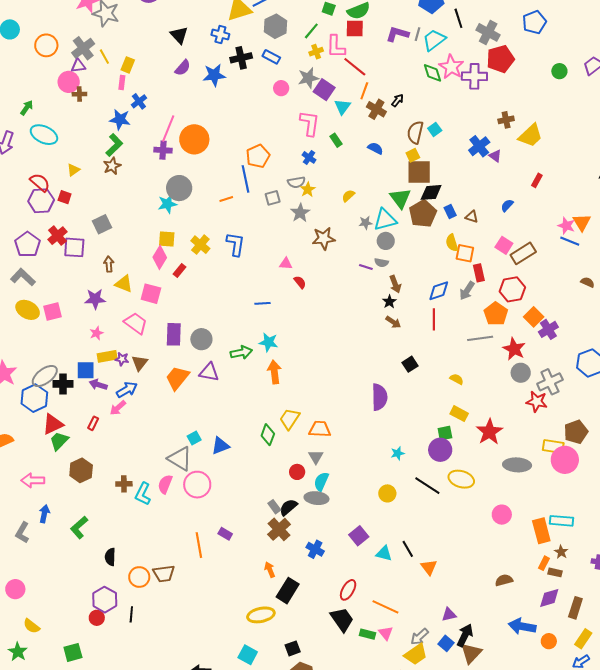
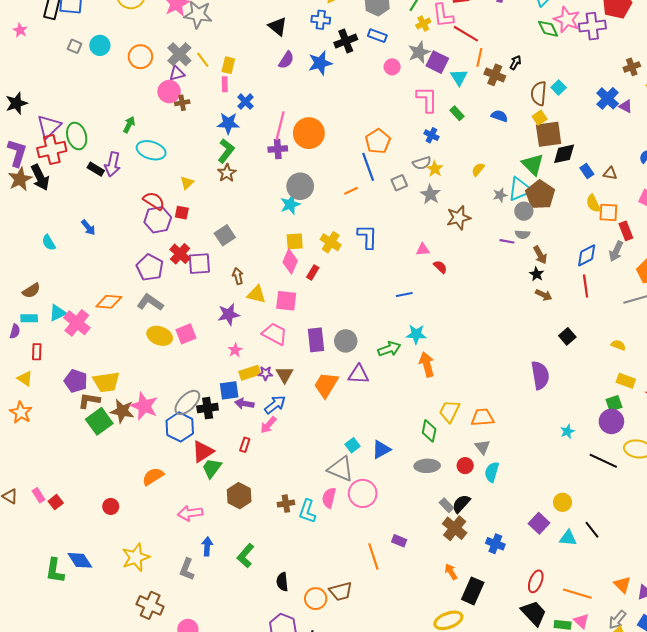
brown pentagon: (423, 214) -> (540, 195), moved
yellow circle: (387, 493) -> (563, 502), moved
gray ellipse: (316, 498) -> (427, 466), moved
orange triangle: (429, 567) -> (622, 585), moved

